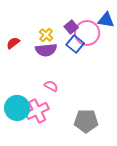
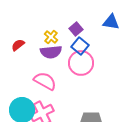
pink circle: (87, 33) -> (81, 63), moved
pink semicircle: (51, 86) -> (45, 81), moved, size x1.6

